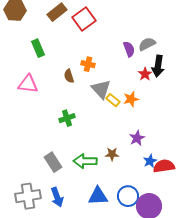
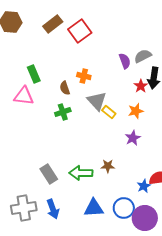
green rectangle: (38, 48) -> (34, 74), moved
orange star: (131, 99) -> (136, 111), moved
green cross: (67, 118) -> (63, 112), moved
purple star: (137, 138) -> (133, 138), moved
blue star: (150, 161) -> (144, 186), moved

